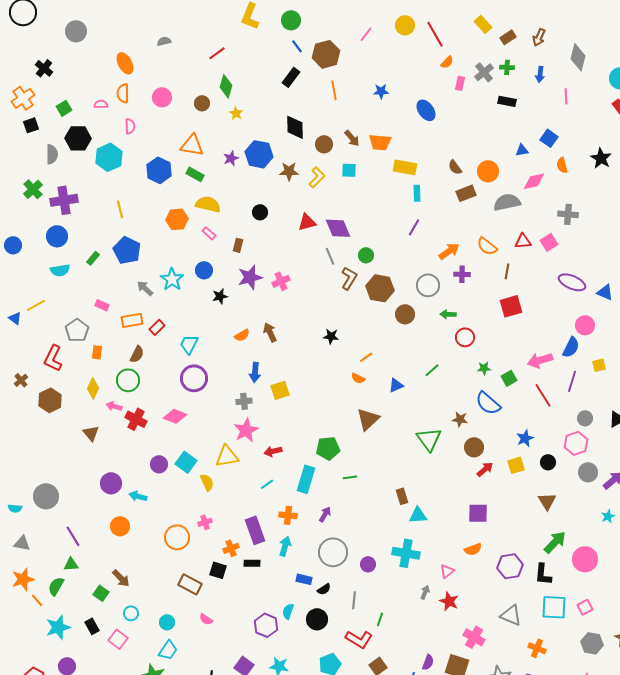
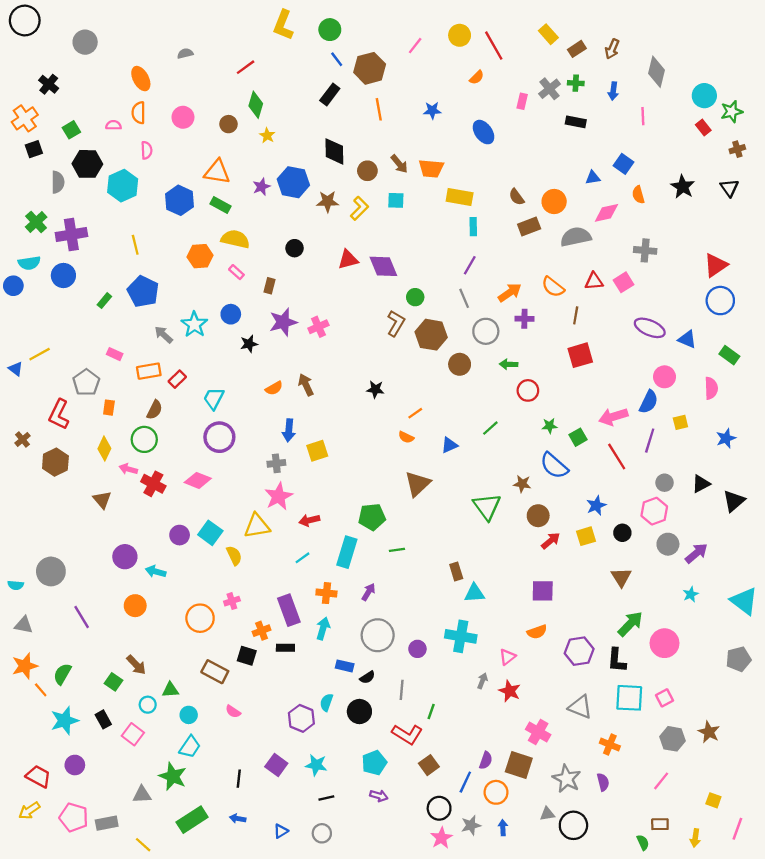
orange semicircle: (447, 62) -> (477, 77), moved
gray line: (330, 256) -> (464, 298), moved
cyan semicircle: (60, 270) -> (29, 263), moved
green triangle: (71, 564) -> (170, 690), moved

